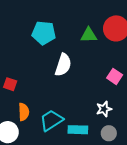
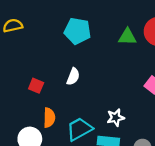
white semicircle: (63, 65) -> (73, 77), moved, size x0.7
white star: (104, 109) -> (116, 118), moved

